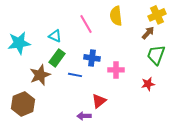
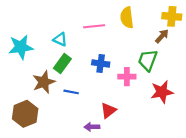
yellow cross: (157, 15) -> (172, 16), turned 30
pink line: (86, 24) -> (94, 26), turned -66
green trapezoid: (156, 55) -> (148, 60), moved
blue line: (75, 75) -> (71, 92), moved
red star: (148, 84) -> (162, 92), size x1.5

